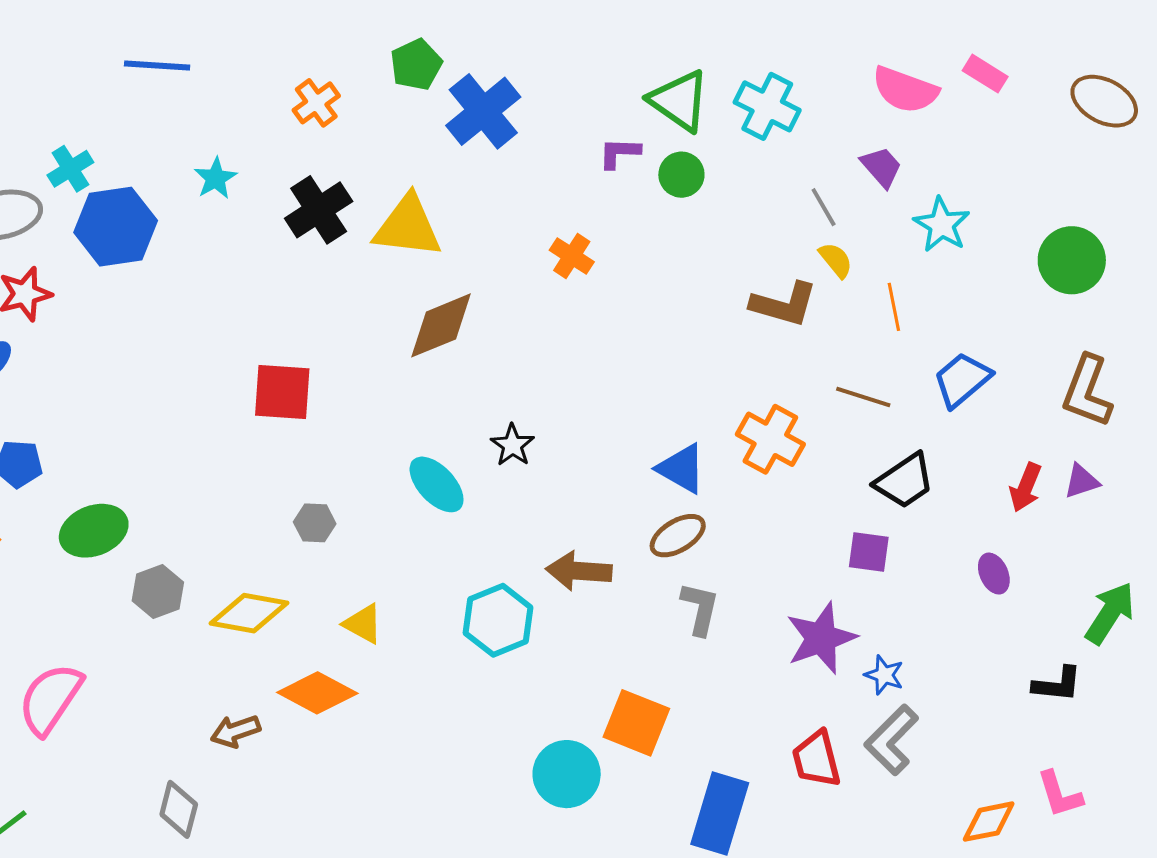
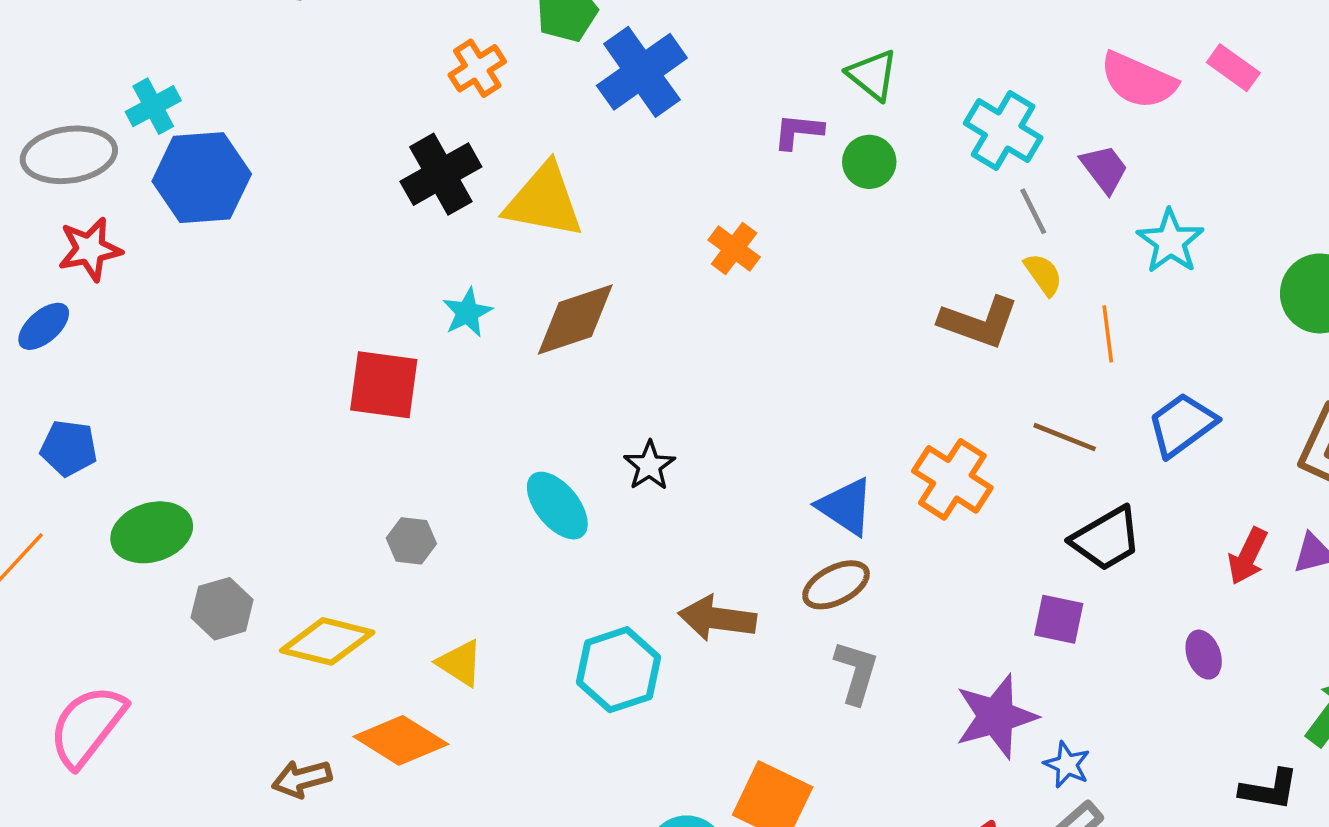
green triangle: (679, 101) -> (873, 75), size x0.7
orange cross: (316, 103) -> (477, 68), moved
cyan cross: (767, 106) -> (1003, 130), moved
cyan star: (215, 178) -> (467, 313), moved

